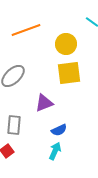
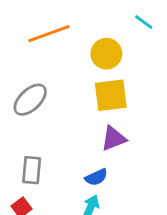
purple triangle: (44, 103) -> (114, 138), moved

